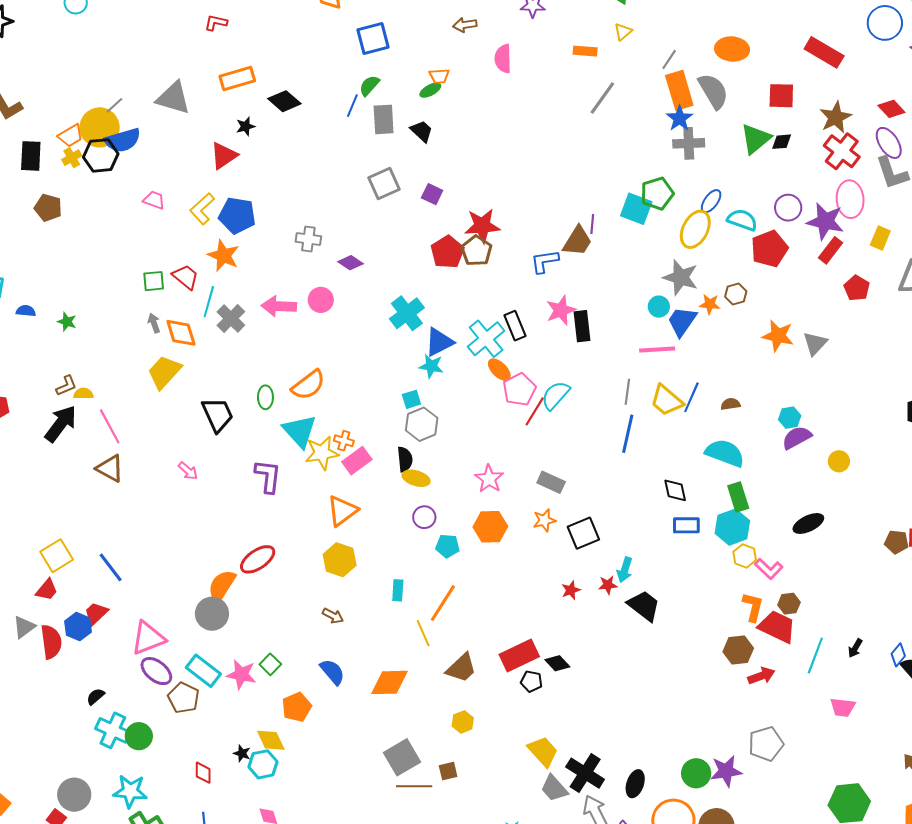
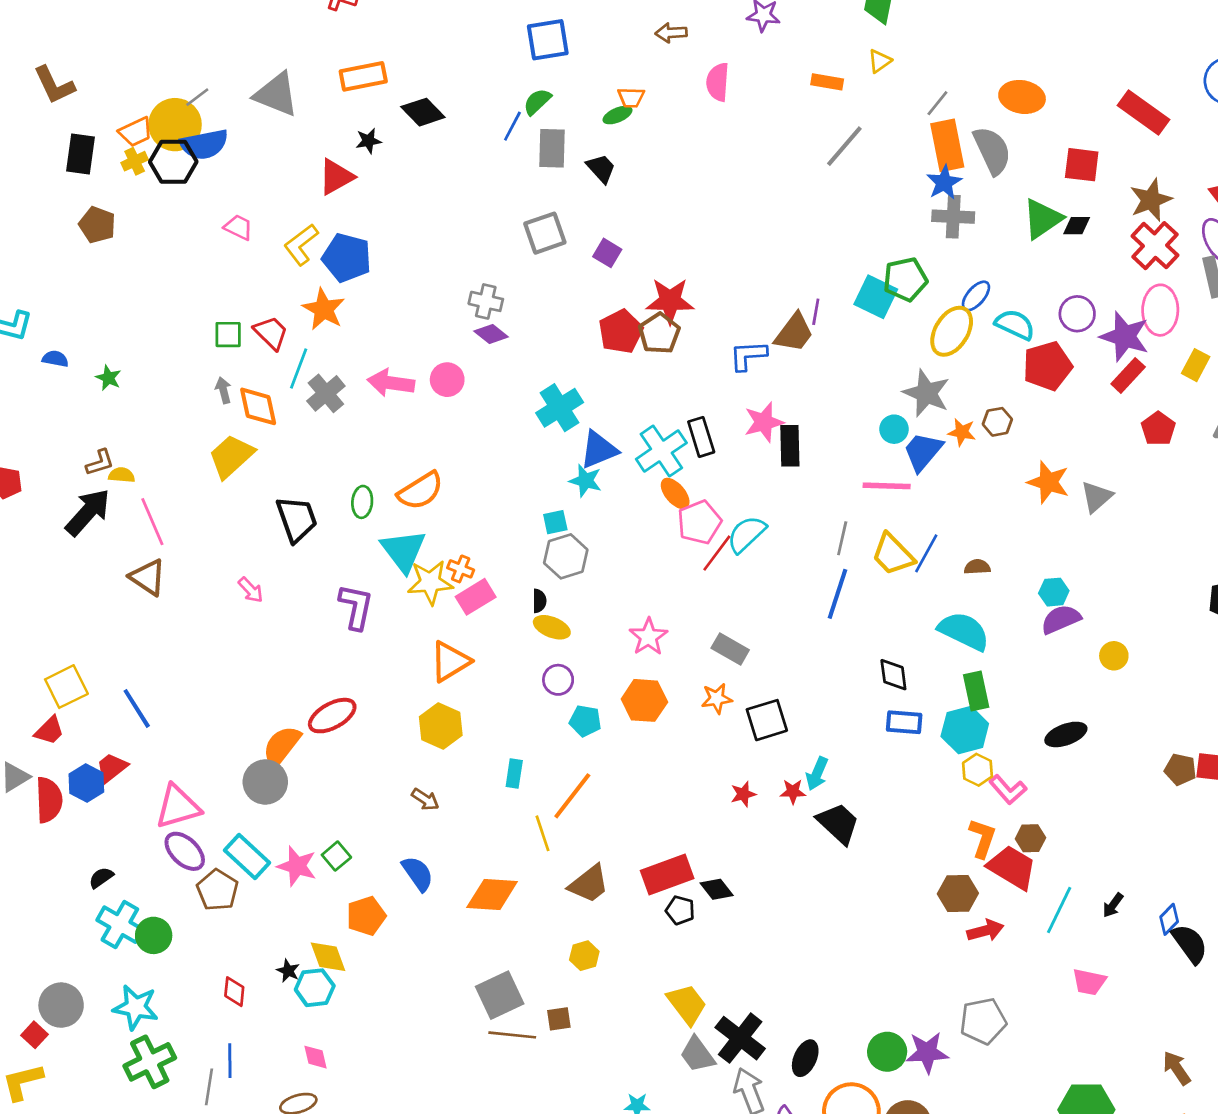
gray cross: (308, 239) -> (486, 301), moved
black semicircle: (405, 459) -> (539, 601), size x0.7

